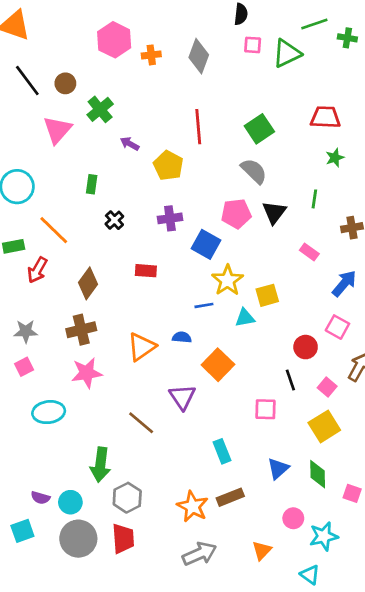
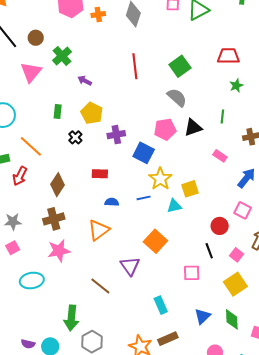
yellow pentagon: (168, 166) -> (92, 113), moved
black triangle: (274, 212) -> (193, 128), turned 36
blue semicircle: (182, 337) -> (112, 202), moved

